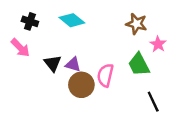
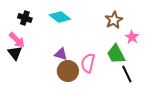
brown star: (136, 24) -> (114, 20), turned 30
black triangle: (53, 63) -> (15, 53), moved
black line: (153, 102) -> (127, 74), moved

